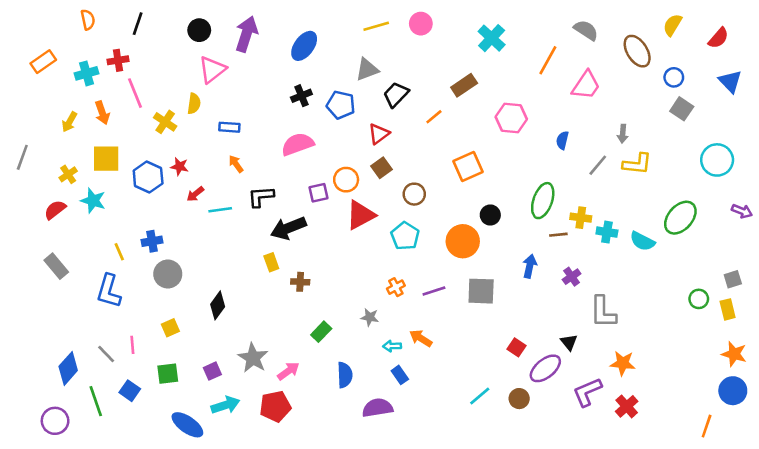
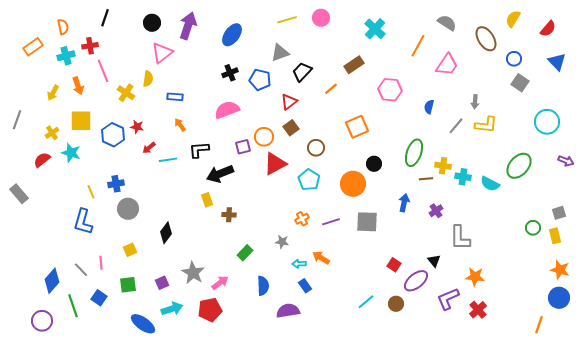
orange semicircle: (88, 20) -> (63, 27), moved
gray rectangle: (56, 266) -> (19, 194), moved

